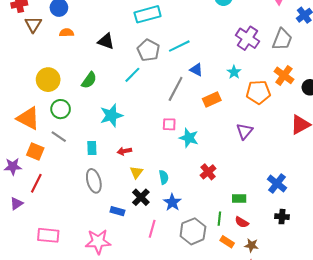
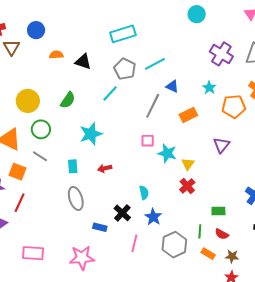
orange semicircle: (67, 33) -> (56, 55), moved
yellow triangle: (136, 172) -> (188, 164), moved

